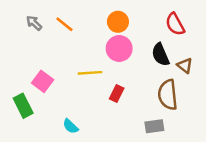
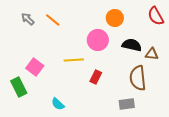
orange circle: (118, 22) -> (115, 18), moved
red semicircle: (175, 24) -> (156, 16), moved
black semicircle: (160, 55) -> (132, 45), turned 126
brown triangle: (185, 66) -> (152, 54), turned -32

